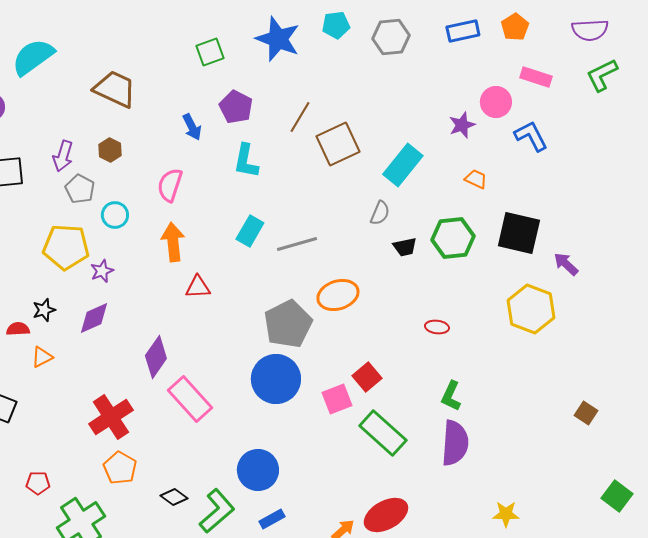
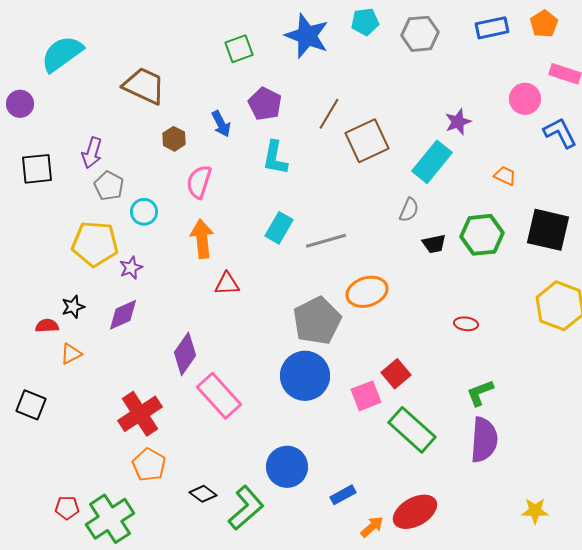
purple star: (462, 125) -> (458, 122), moved
brown hexagon: (110, 150) -> (174, 139), moved
green L-shape: (451, 396) -> (480, 393), turned 44
red pentagon: (38, 483) -> (67, 508), moved
blue rectangle: (272, 519) -> (343, 495), moved

